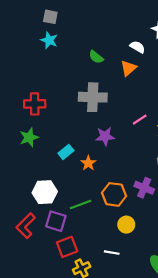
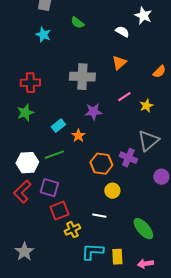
cyan star: (49, 40) -> (43, 35), moved
green semicircle: (96, 57) -> (77, 23), moved
orange triangle: (129, 68) -> (119, 63), moved
white hexagon: (45, 192) -> (27, 163), moved
green line: (80, 204) -> (54, 155), moved

